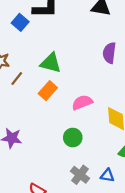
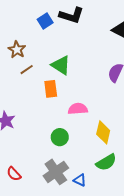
orange rectangle: (48, 91) -> (51, 89), turned -66
gray cross: (80, 175) -> (56, 172), size x1.4

